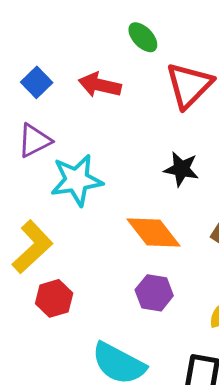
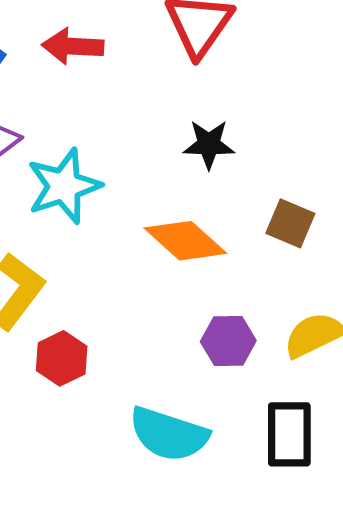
purple hexagon: (154, 293) -> (228, 341), moved

